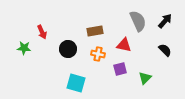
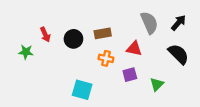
black circle: (68, 49) -> (73, 39), moved
black semicircle: (165, 50) -> (178, 54), size x1.5

